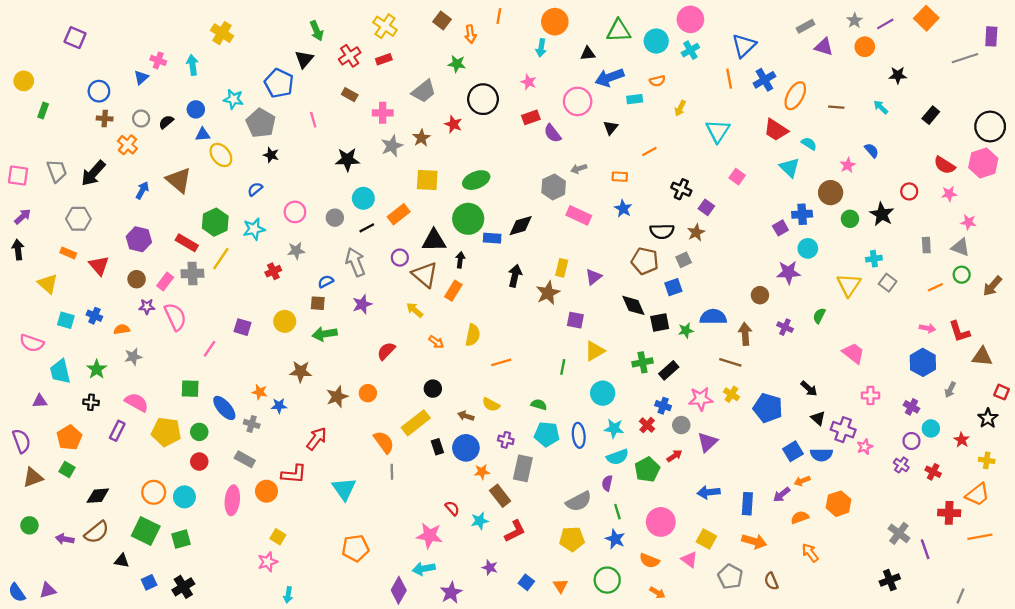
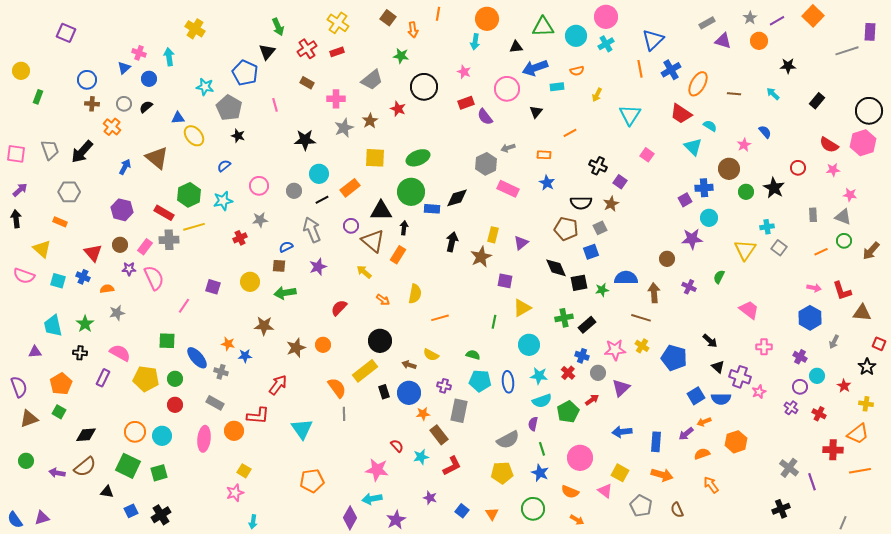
blue circle: (196, 109) -> (149, 79), moved
yellow line: (221, 259) -> (194, 227), turned 40
red triangle: (99, 266) -> (93, 253), moved
pink semicircle: (32, 343) -> (24, 276), moved
black circle: (433, 389) -> (380, 341), size x1.5

